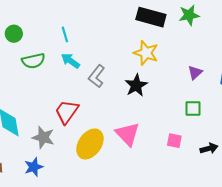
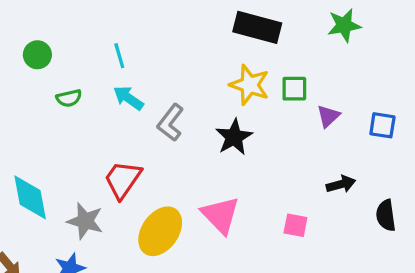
green star: (189, 15) -> (344, 25), moved
green semicircle: (33, 61) -> (69, 98), size x0.7
green square: (193, 108) -> (294, 89), moved
black arrow: (209, 148) -> (341, 184), moved

